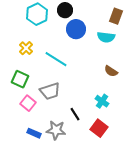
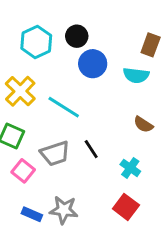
yellow cross: (26, 48) -> (20, 91), size x1.5
black line: (75, 114) -> (91, 149), moved

